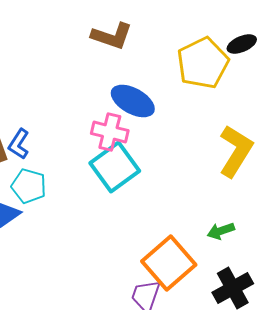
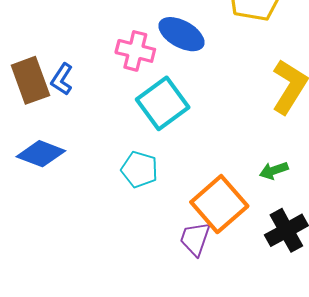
pink cross: (110, 132) -> (135, 51), moved
cyan pentagon: (29, 186) -> (140, 169), moved

